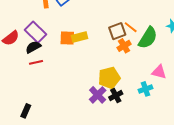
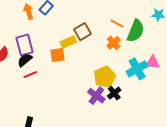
brown square: (117, 31) -> (83, 32), moved
purple rectangle: (36, 32) -> (24, 45), turned 40
orange square: (67, 38) -> (58, 55), moved
cyan cross: (146, 89) -> (137, 69), moved, size x1.5

